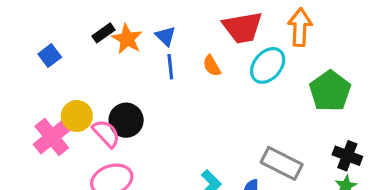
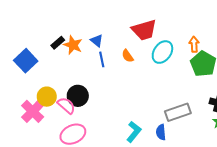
orange arrow: (300, 27) -> (194, 44), moved, size x0.7
blue square: (50, 56) -> (26, 61), size x1.6
gray rectangle: (282, 163) -> (178, 112), turned -40

